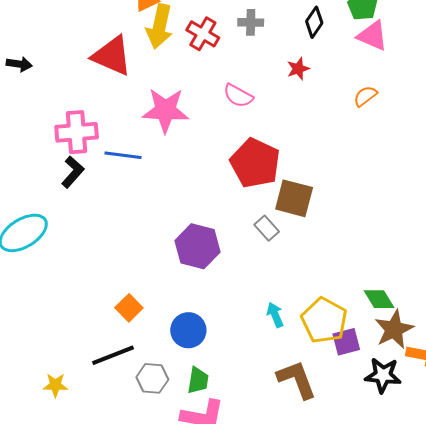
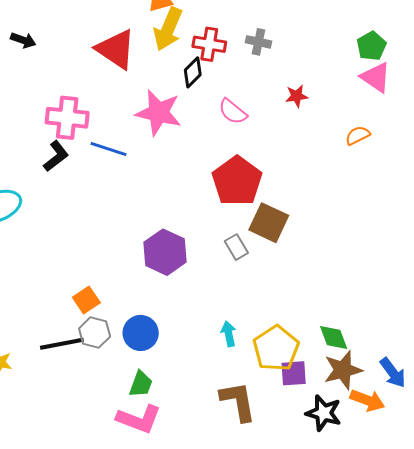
black diamond: (314, 22) -> (193, 72), moved
red cross: (203, 34) -> (209, 44), turned -32
gray hexagon: (152, 378) -> (95, 332), moved

